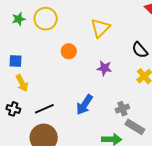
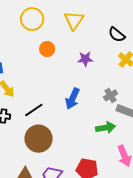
yellow circle: (46, 19) -> (32, 19), moved

